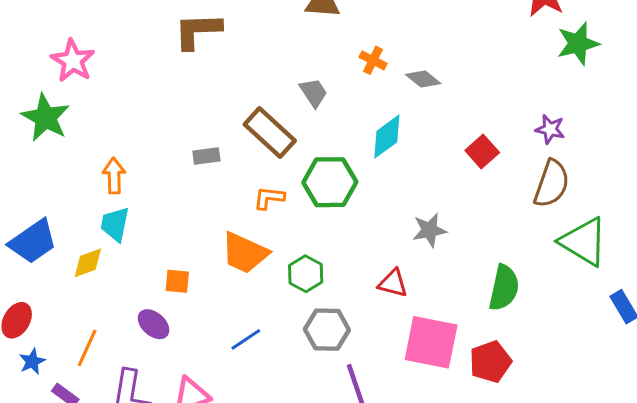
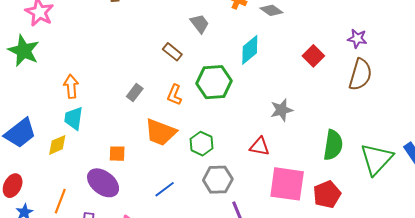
brown rectangle: (270, 133) -> (172, 52), size x0.6
gray rectangle: (206, 156) -> (135, 92), moved, turned -42
orange L-shape: (269, 198) -> (174, 95), turned -70
green triangle: (584, 242) -> (376, 159), moved, turned 45
purple ellipse: (154, 324) -> (103, 183), size x1.5

